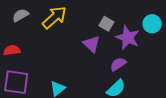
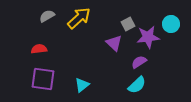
gray square: (106, 24) -> (128, 24), turned 32
purple star: (128, 38) -> (148, 37), turned -30

